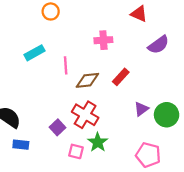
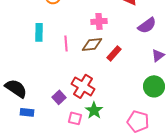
cyan rectangle: (35, 53) -> (39, 32), turned -60
brown diamond: (87, 80) -> (92, 44), moved
purple triangle: (141, 109) -> (158, 55), moved

